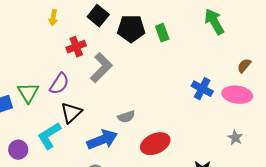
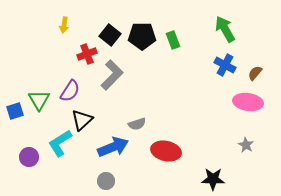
black square: (98, 16) -> (110, 35), moved
blue cross: (202, 89) -> (225, 65), moved
red ellipse: (155, 144) -> (166, 151), turned 36

